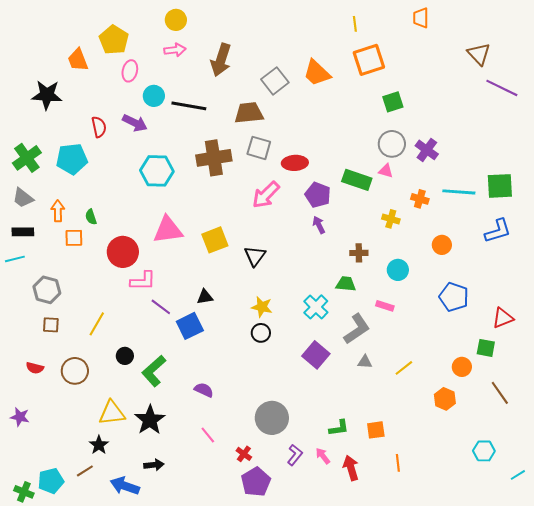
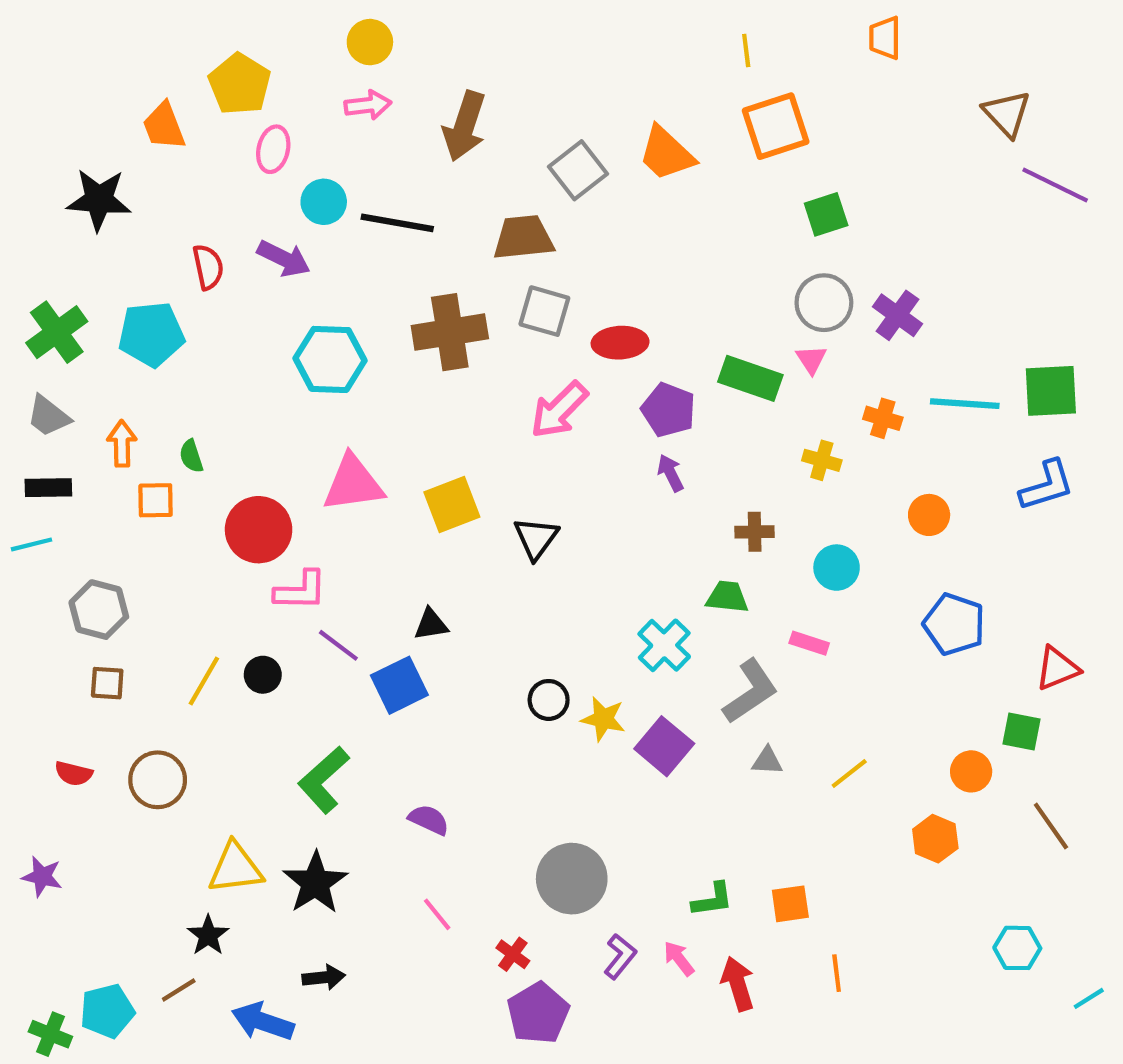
pink triangle: (386, 171) -> (811, 359), turned 42
yellow star: (262, 307) -> (603, 719), moved
black circle: (125, 356) -> (263, 675), moved

